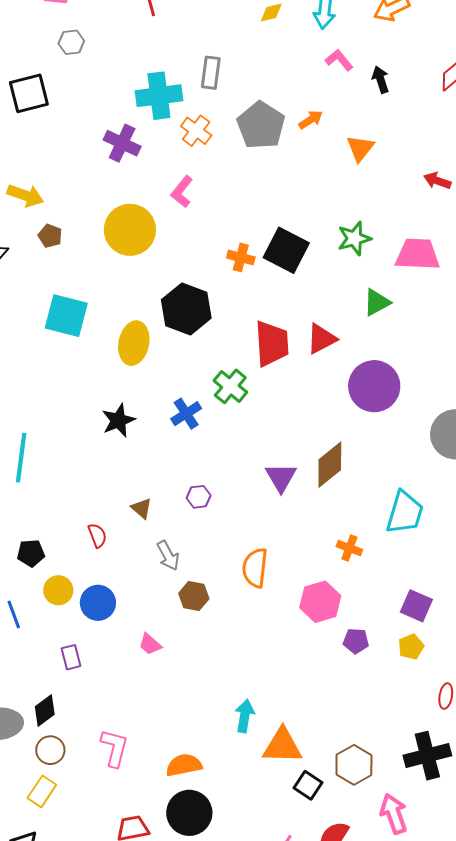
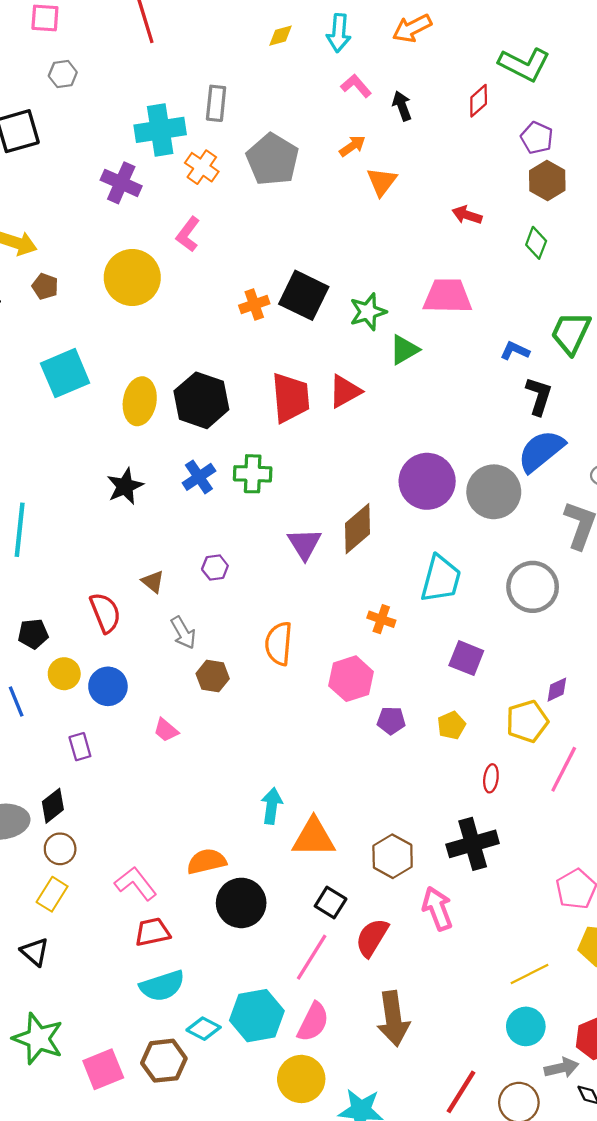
orange arrow: (311, 120) -> (352, 146), moved
green star: (354, 238) -> (368, 312), moved
orange cross: (241, 257) -> (254, 305), turned -32
black hexagon: (186, 309) -> (201, 400), moved
cyan square: (66, 316) -> (65, 373), turned -36
green cross: (230, 386) -> (253, 474), moved, turned -36
purple circle: (374, 386) -> (427, 481), moved
red semicircle: (97, 535) -> (105, 613), size x1.5
purple square: (416, 606) -> (466, 658), moved
pink L-shape: (114, 748) -> (136, 884), moved, turned -51
black square: (308, 785) -> (331, 903), moved
black circle: (189, 813) -> (241, 903), moved

